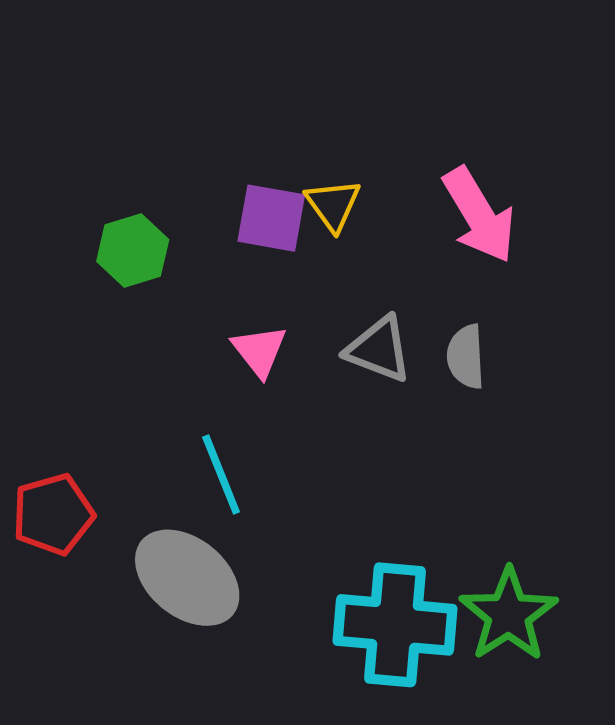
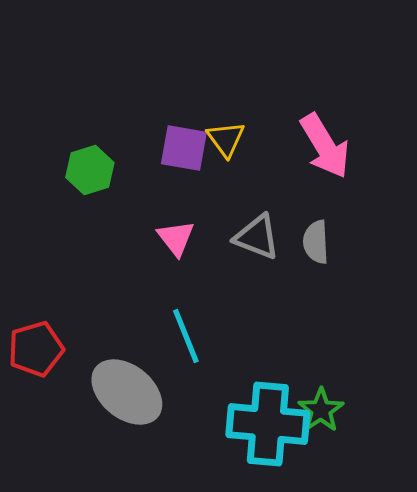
cyan line: (221, 475) -> (186, 336), moved
green star: (508, 615) -> (321, 410), moved, size x0.7

